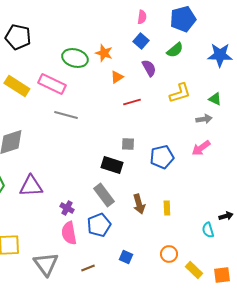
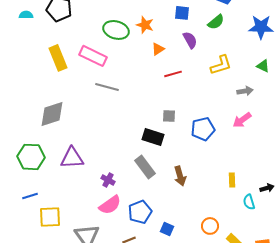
blue square: (141, 41) -> (182, 13), turned -35
yellow rectangle: (17, 86) -> (58, 58), turned 35
green triangle: (215, 99) -> (263, 66), moved
yellow rectangle: (167, 208) -> (232, 180), moved
blue pentagon: (99, 225) -> (140, 212), moved
pink semicircle: (69, 233) -> (110, 205), turned -115

